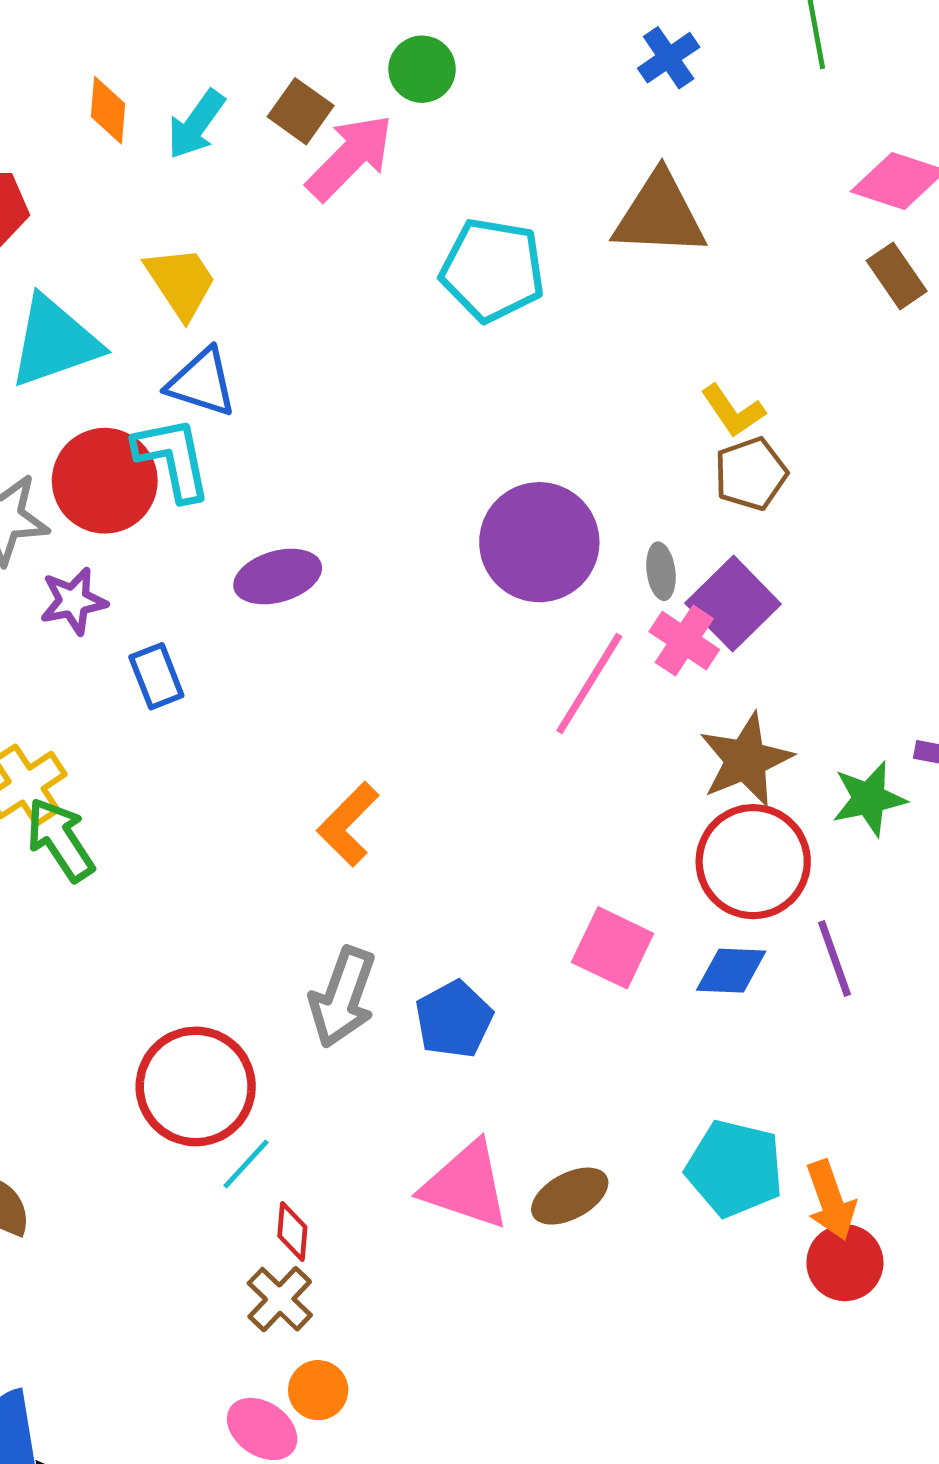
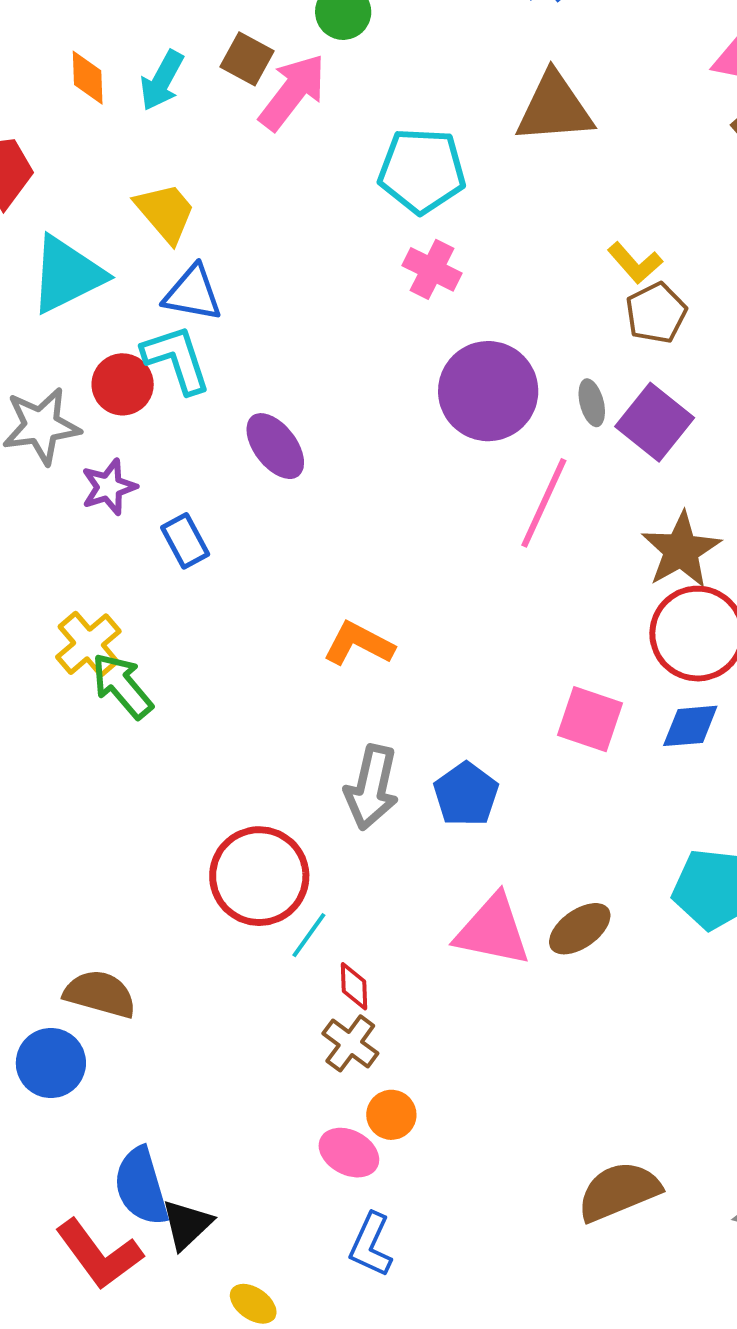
red circle: (105, 481) -> (123, 384), size x0.7
purple ellipse: (278, 577) -> (275, 446), turned 76
pink cross: (684, 641) -> (432, 269), moved
orange L-shape: (348, 824) -> (359, 644), turned 80

